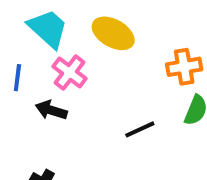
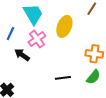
yellow ellipse: (113, 33) -> (64, 26), turned 65

